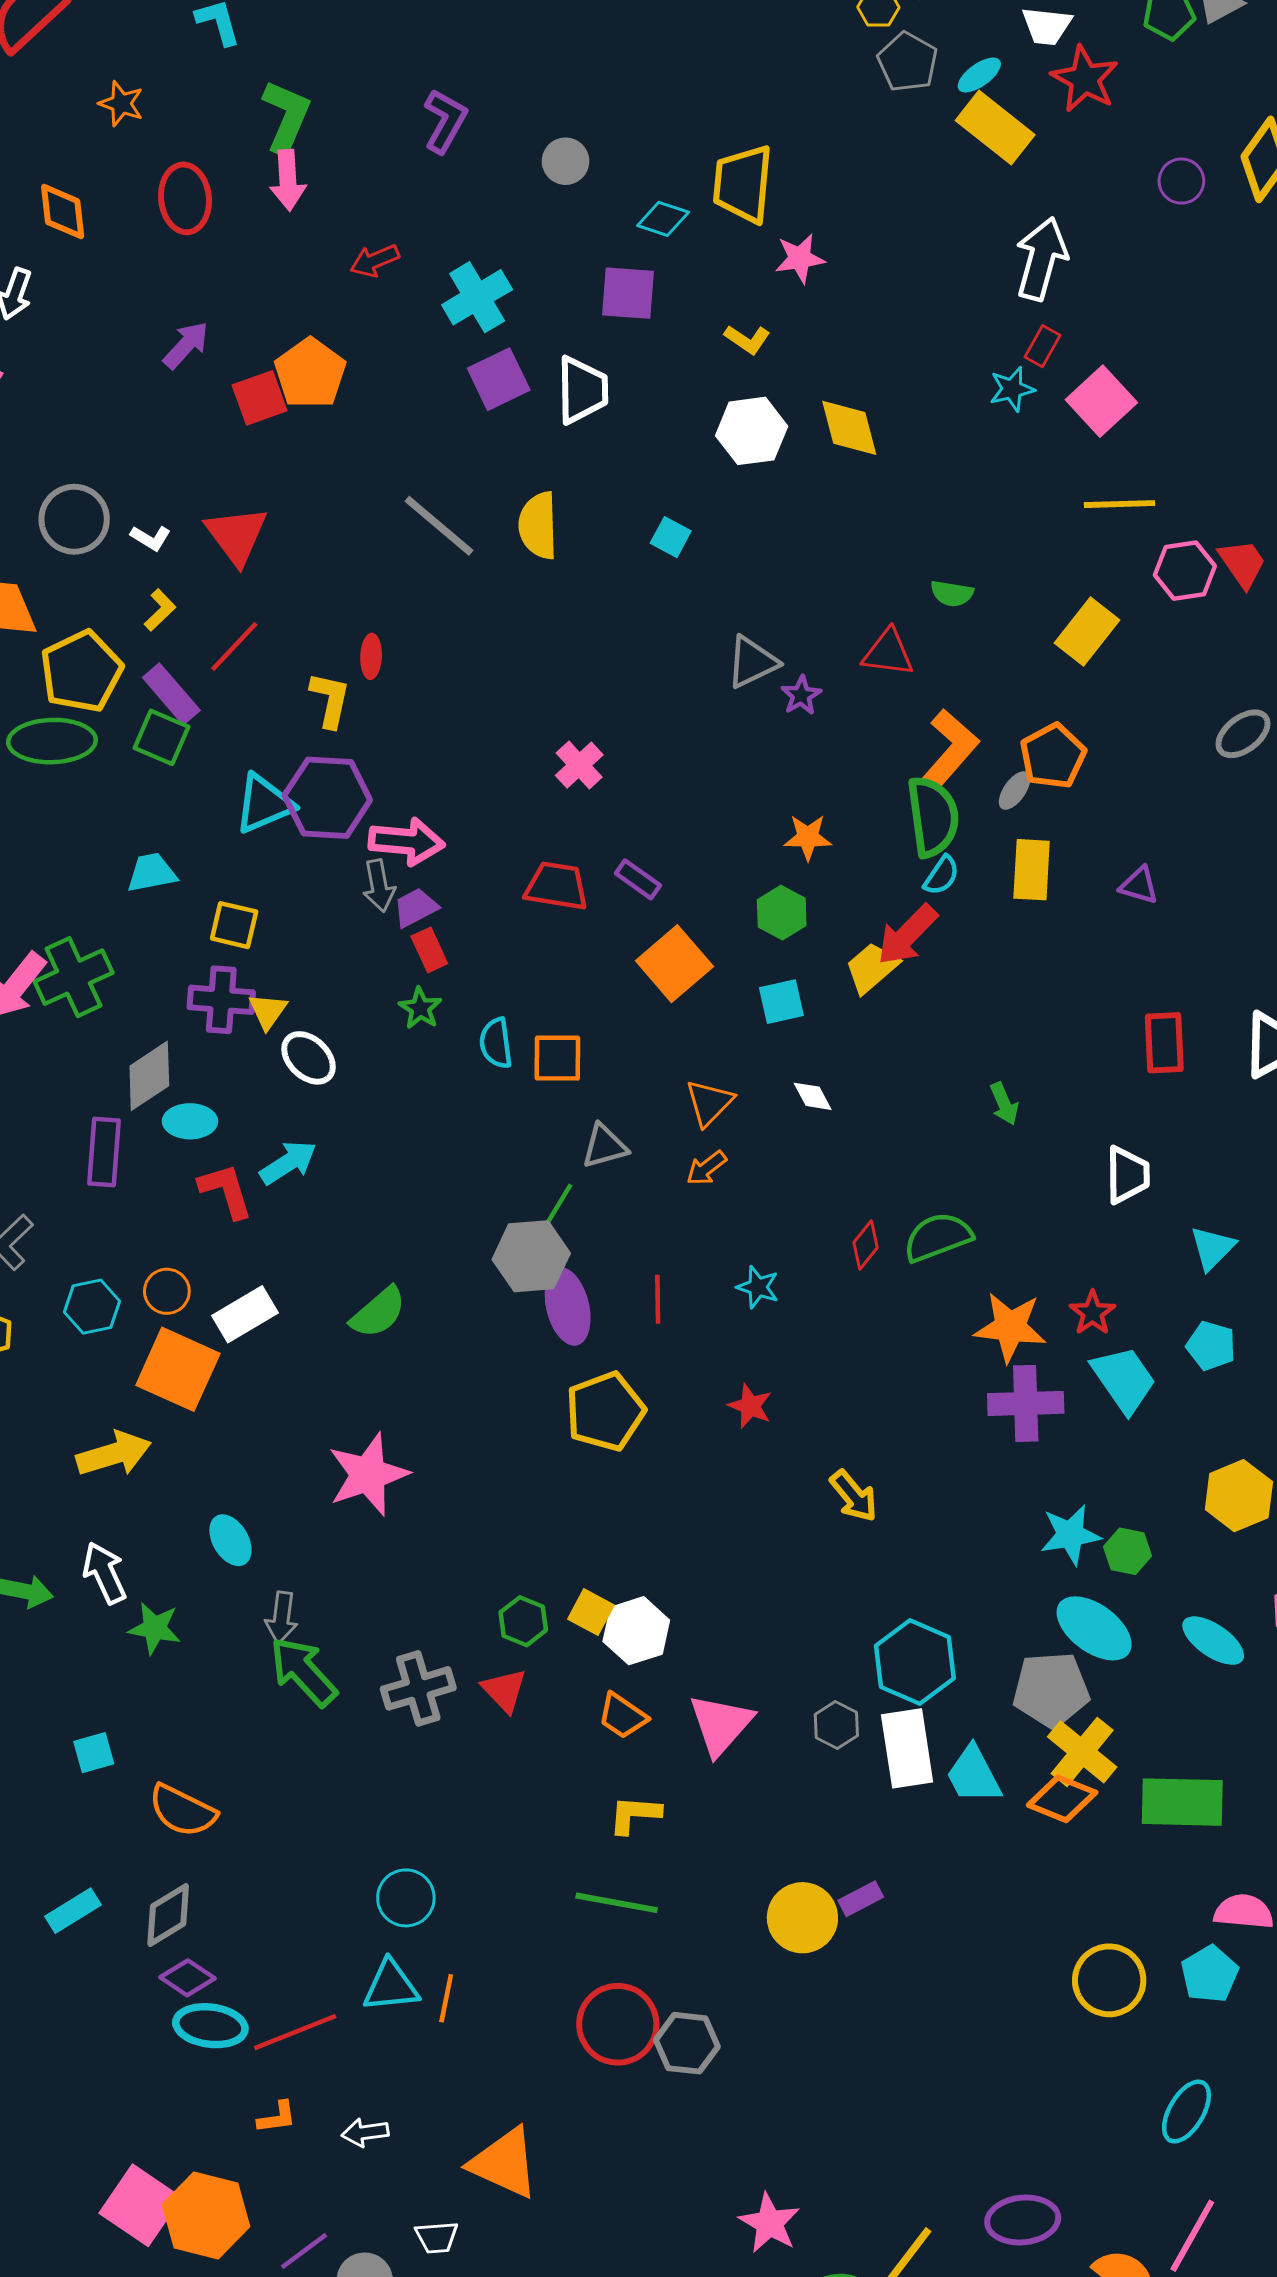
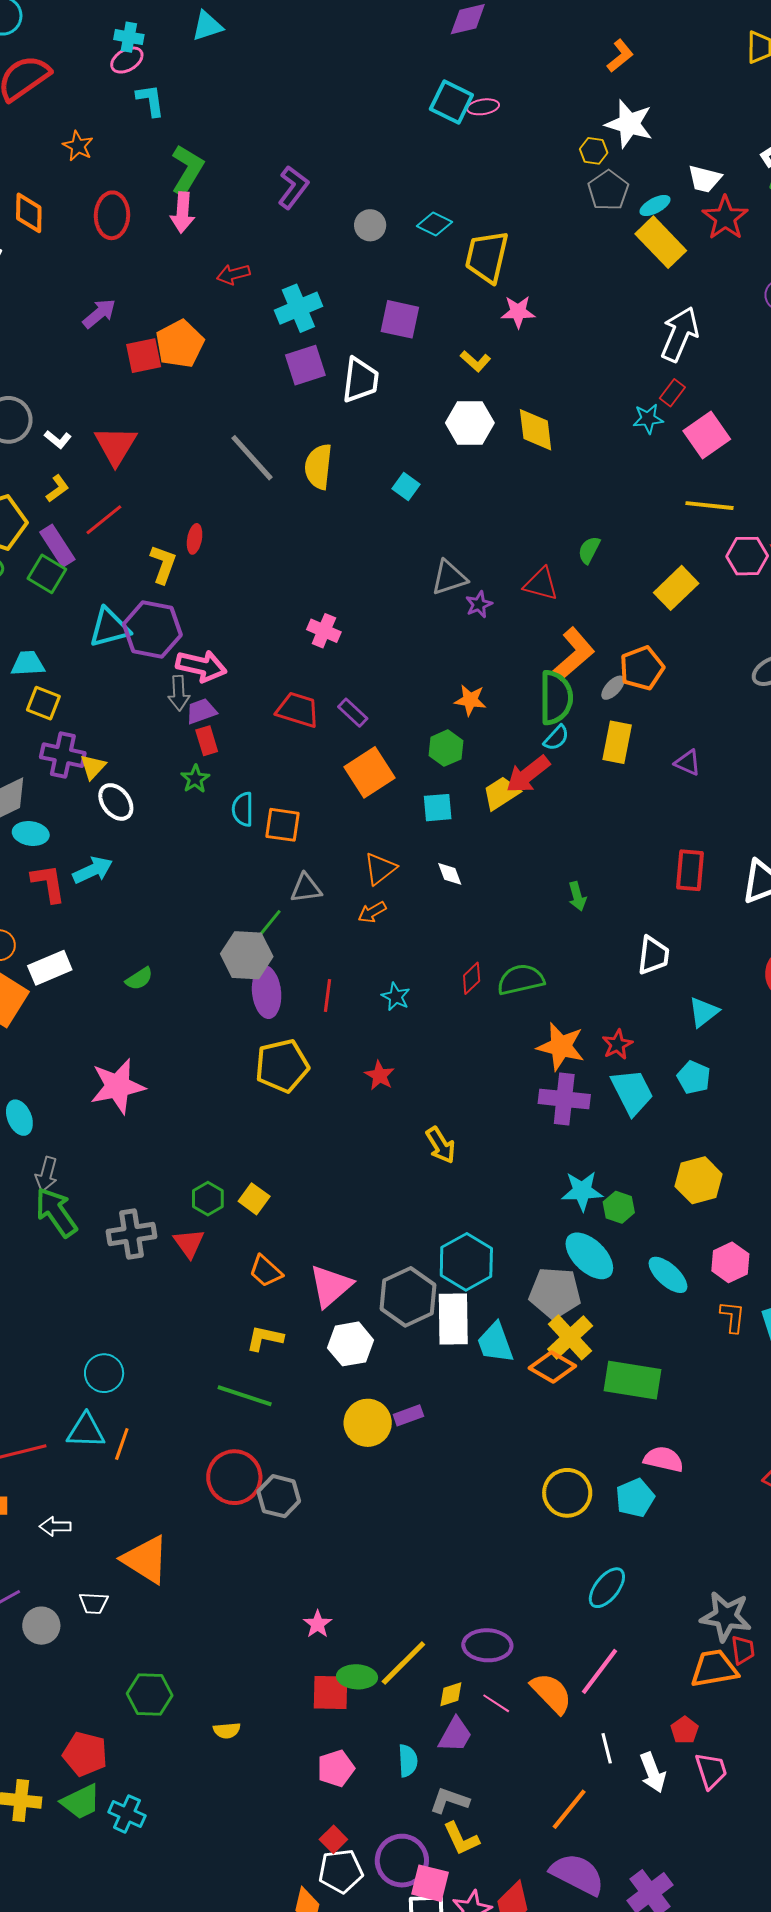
cyan diamond: (663, 219) -> (434, 224), moved
green semicircle: (952, 593) -> (589, 550), turned 100
pink cross: (579, 765) -> (324, 631), turned -32
yellow square: (234, 925) -> (43, 703), moved
green semicircle: (378, 1312) -> (139, 979), size x0.7
white hexagon: (636, 1631) -> (351, 1344), moved
gray hexagon: (836, 1725) -> (408, 1297), size x1.8
pink star: (769, 2223) -> (318, 1624), size x0.7

